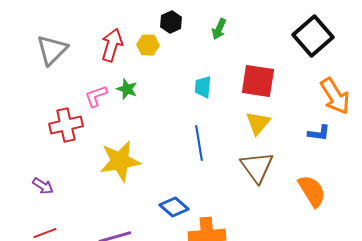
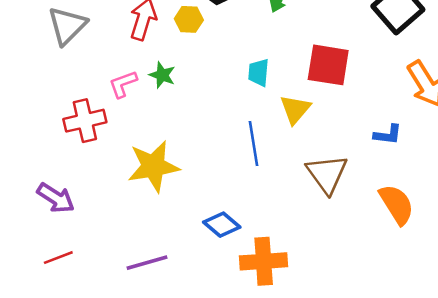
yellow triangle: (258, 123) -> (295, 109), moved
blue L-shape: (319, 133) -> (388, 135), moved
purple arrow: (43, 186) -> (56, 198), size x1.4

